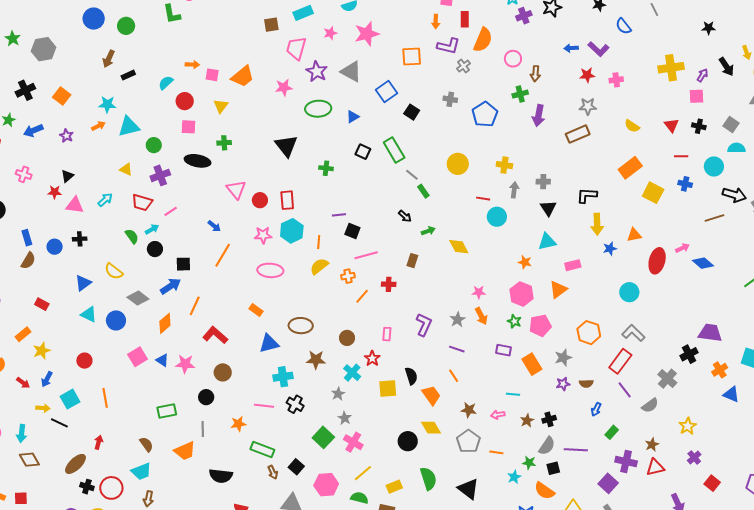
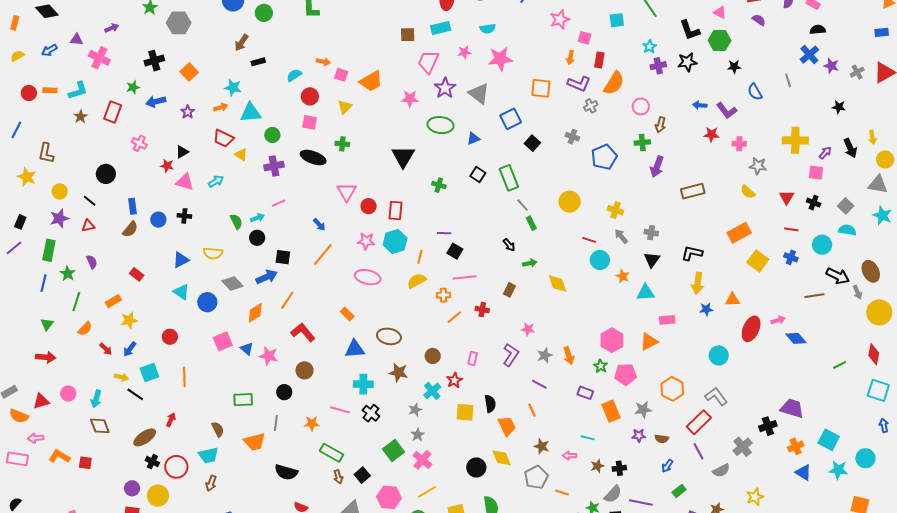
gray star: (588, 106) -> (758, 166), moved
gray arrow: (514, 190) -> (621, 236), turned -56
red trapezoid: (142, 202) -> (223, 138), moved
orange star: (525, 262) -> (623, 276), moved
yellow semicircle: (114, 271) -> (213, 253), turned -42
pink star: (479, 292) -> (528, 329), moved

